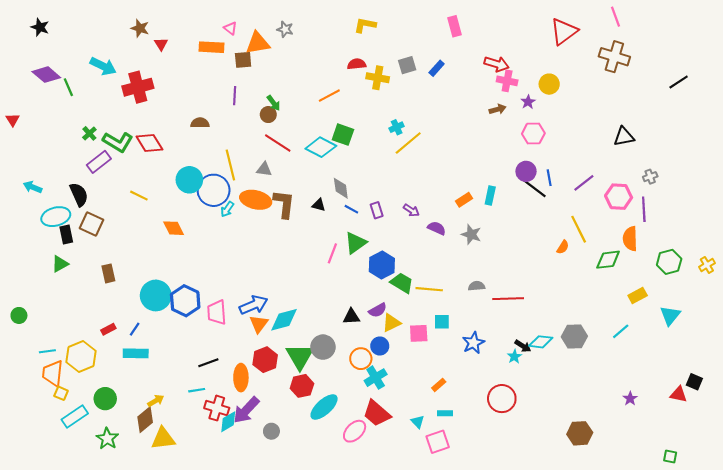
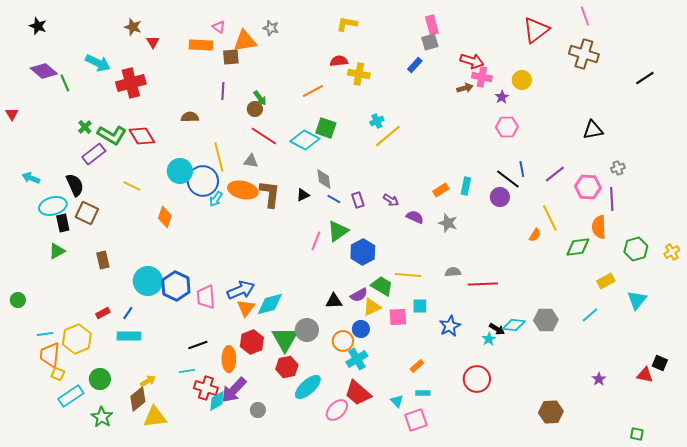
gray square: (407, 65) -> (430, 42), moved
brown arrow: (498, 109) -> (465, 88), moved
purple circle: (526, 171) -> (500, 197), moved
black triangle: (319, 205) -> (303, 195), turned -40
orange diamond: (174, 228) -> (165, 217), turned 45
green trapezoid: (402, 283) -> (382, 286), moved

